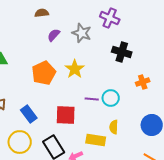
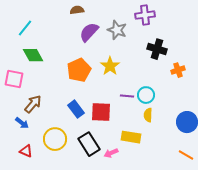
purple cross: (110, 18) -> (145, 15), turned -30
purple semicircle: (54, 35) -> (89, 32), size x1.5
orange cross: (143, 82) -> (178, 70), moved
blue rectangle: (29, 114) -> (76, 109), moved
yellow semicircle: (114, 127) -> (148, 115), moved

